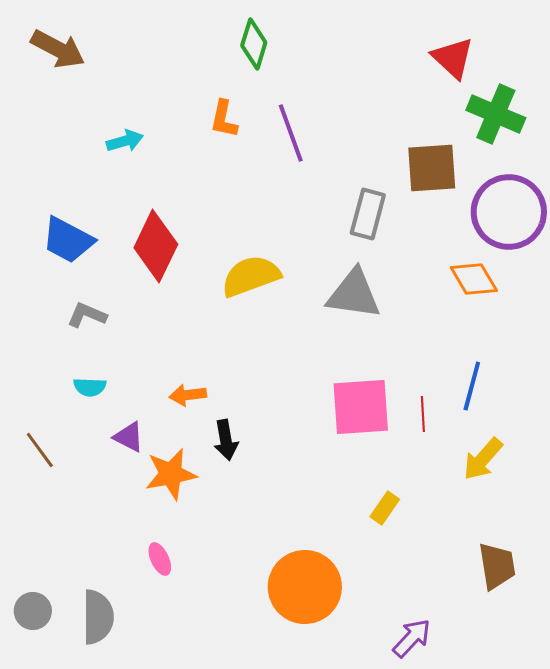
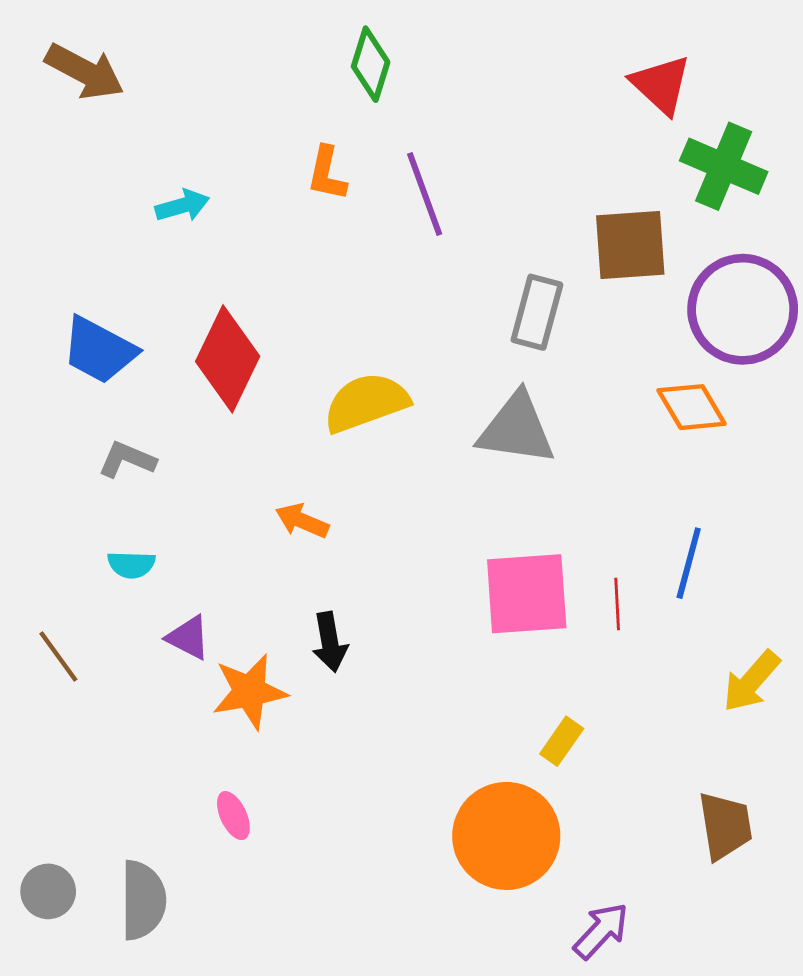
orange arrow: (188, 395) -> (302, 521), moved, turned 30
yellow arrow: (483, 459) -> (751, 681), moved
orange circle: (305, 587) -> (506, 836), moved

